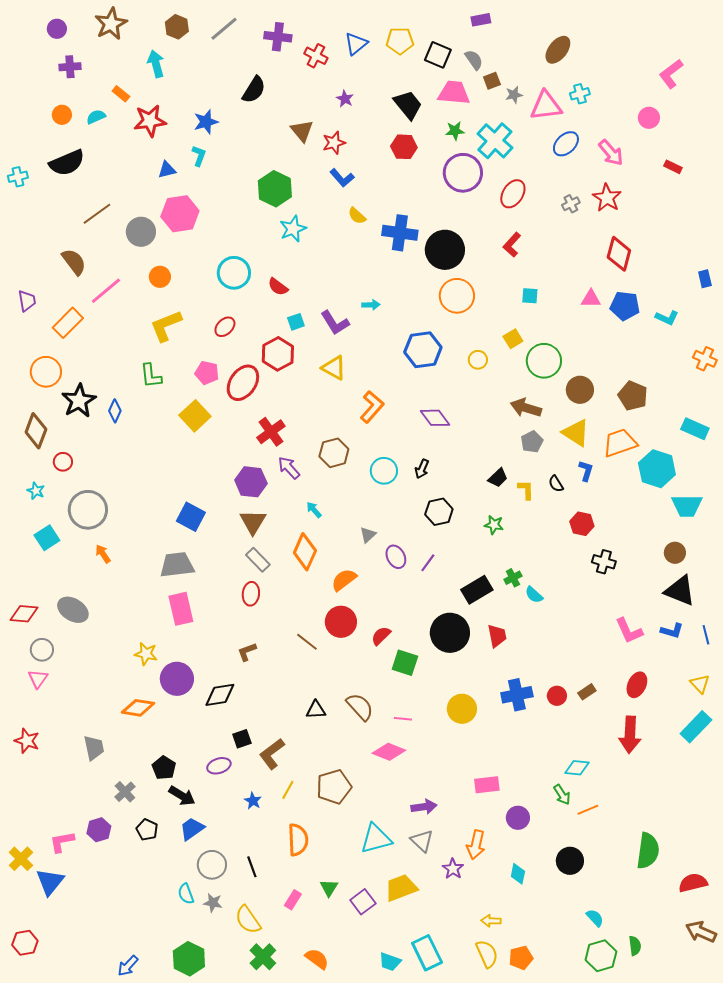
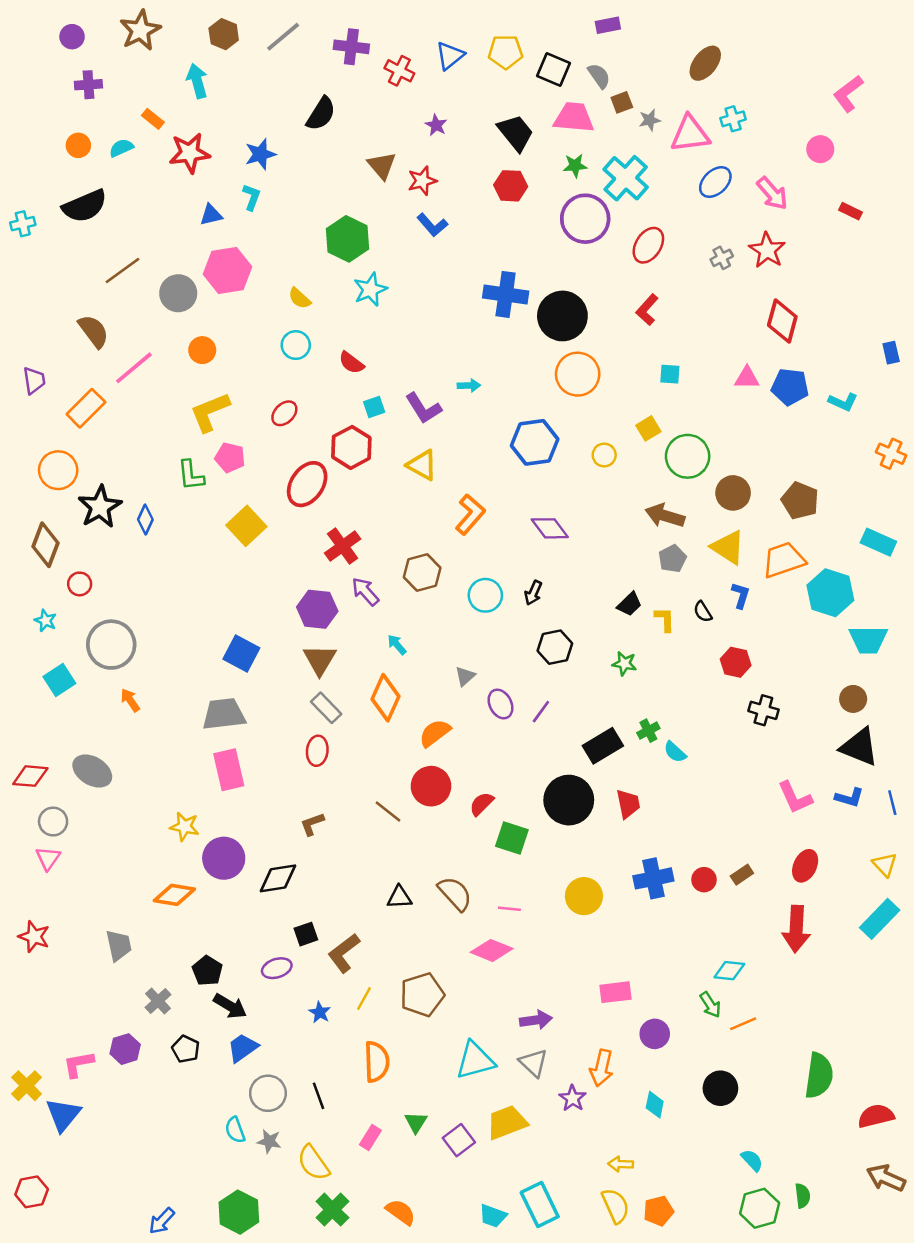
yellow semicircle: (357, 216) -> (300, 298), moved
cyan circle: (234, 273) -> (296, 345), size x0.7
pink pentagon: (207, 373) -> (230, 458), moved

